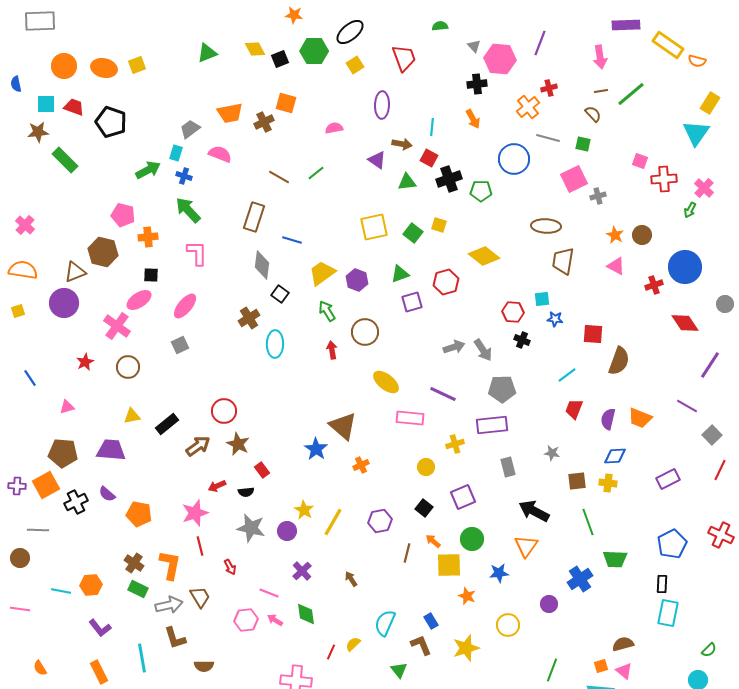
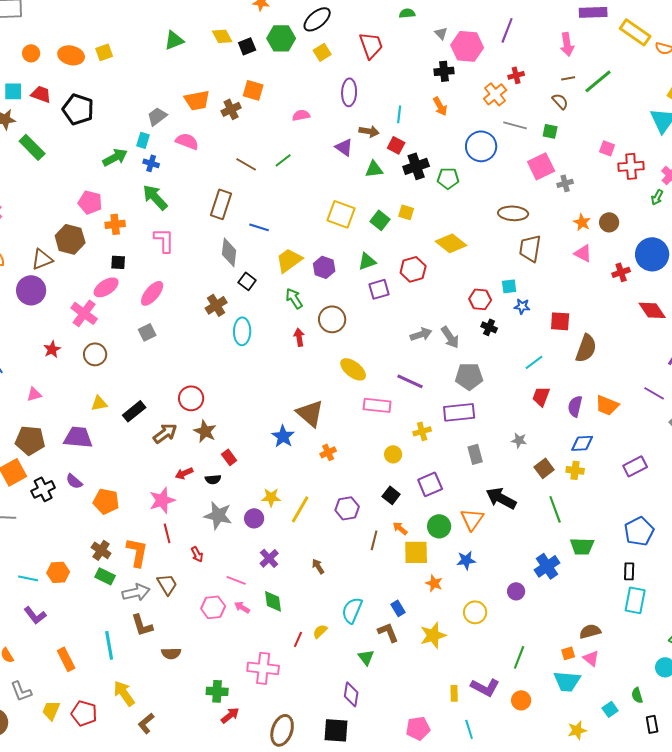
orange circle: (64, 66) -> (31, 53), size x0.7
yellow square: (374, 227) -> (341, 214), turned 32
brown square: (577, 481) -> (544, 468), turned -30
yellow star: (304, 510) -> (271, 497), turned -30
orange triangle: (526, 546) -> (472, 519), moved
purple L-shape: (100, 628) -> (35, 615), moved

